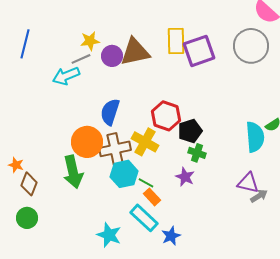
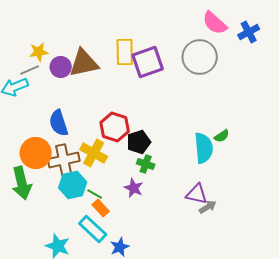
blue semicircle: (110, 112) -> (59, 123), turned -36

